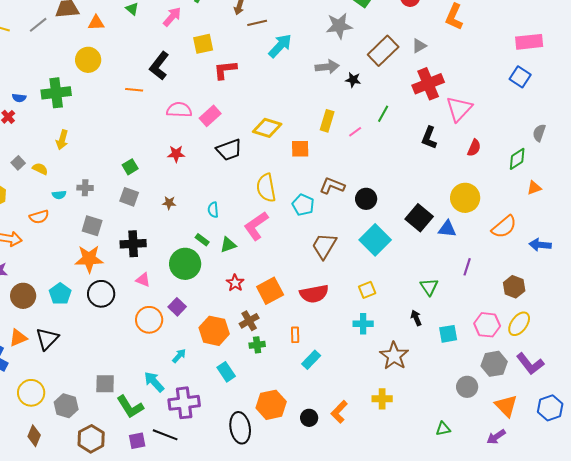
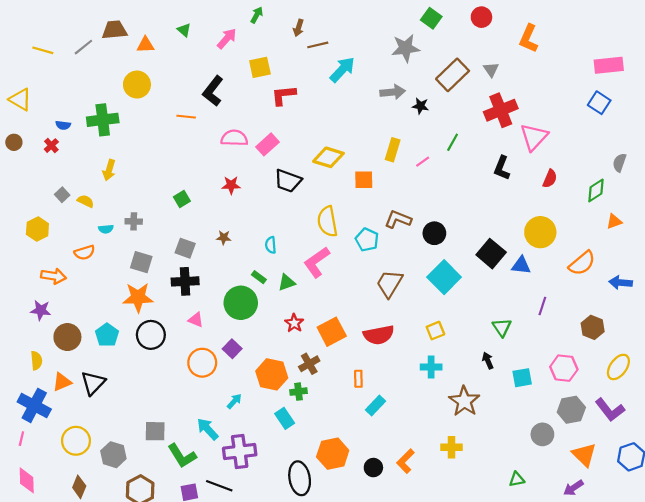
gray triangle: (419, 46) -> (491, 70), turned -35
black trapezoid: (229, 150) -> (288, 181), turned 40
gray square: (129, 197) -> (185, 248), moved
yellow ellipse: (519, 324) -> (618, 367), moved
green cross: (257, 345) -> (299, 392), moved

